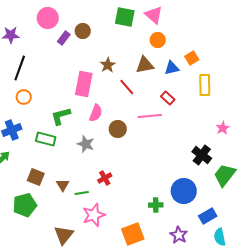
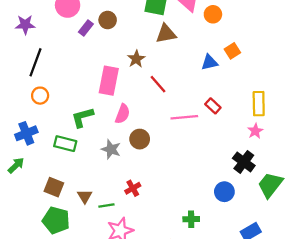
orange circle: (158, 40) -> (213, 14), moved
brown triangle: (145, 65) -> (166, 34), moved
yellow rectangle: (205, 85) -> (259, 104), moved
red rectangle: (168, 98) -> (213, 106), moved
pink star: (223, 128) -> (255, 131), moved
brown circle: (118, 129) -> (140, 139), moved
blue circle: (184, 191) -> (224, 192), moved, size x0.7
green pentagon: (25, 205) -> (56, 220), moved, turned 30

